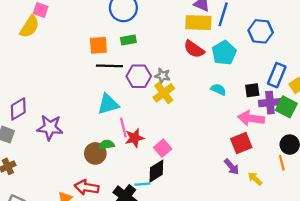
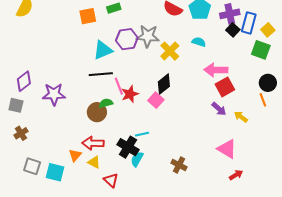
black line: (109, 66) -> (101, 74), moved
gray star: (162, 76) -> (148, 36), size x1.6
black square: (252, 90) -> (233, 30), moved, turned -32
yellow cross: (164, 93) -> (170, 51), moved
purple cross: (270, 103) -> (230, 14), moved
cyan triangle: (108, 104) -> (103, 50), moved
pink arrow: (251, 118) -> (216, 70), moved
black diamond: (156, 171) -> (164, 84), moved

